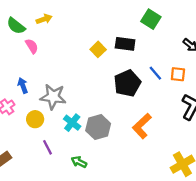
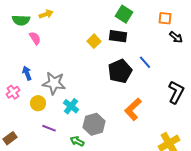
green square: (151, 19) -> (124, 14), moved
green semicircle: (16, 26) -> (21, 20), turned -36
orange square: (178, 74) -> (165, 18), moved
gray hexagon: (98, 127) -> (94, 124), moved
purple line: (47, 147) -> (49, 128), turned -40

